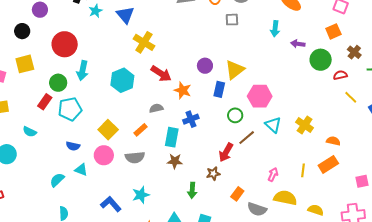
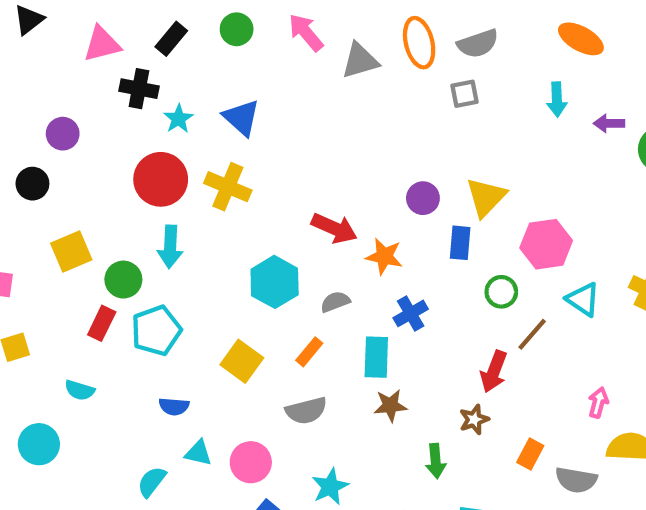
yellow cross: (144, 42) -> (228, 187), moved
red circle: (65, 44) -> (161, 179), moved
yellow square: (25, 64) -> (71, 251), moved
cyan hexagon: (122, 80) -> (275, 282), moved
pink circle: (104, 155) -> (251, 462), moved

